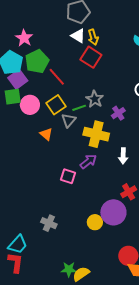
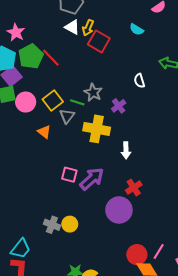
yellow arrow: (93, 37) -> (88, 28), turned 42
red square: (91, 57) -> (99, 41), moved
red line: (57, 77) -> (51, 58), moved
green line: (79, 108) -> (77, 102), turned 40
purple arrow: (88, 161) -> (92, 179), moved, size x1.4
yellow circle: (95, 222) -> (70, 224), moved

